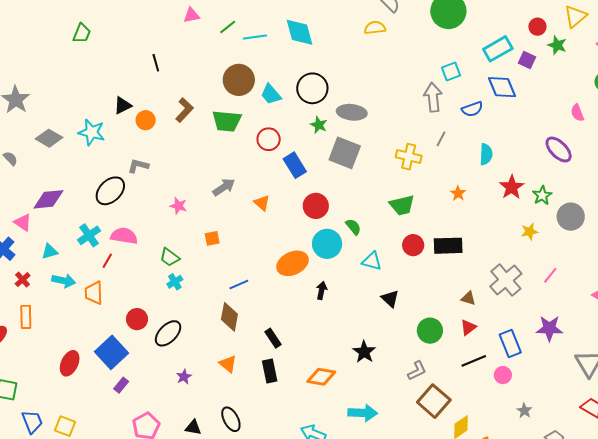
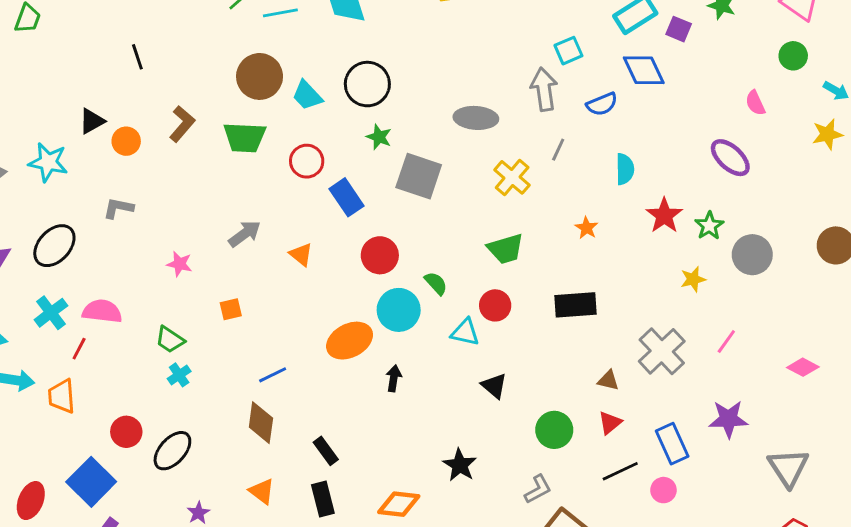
gray ellipse: (352, 112) -> (476, 118), moved
yellow cross: (409, 157) -> (512, 177), turned 30
black ellipse: (110, 191) -> (54, 246), moved
red circle: (413, 245) -> (495, 305), moved

